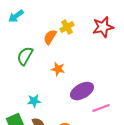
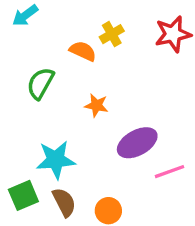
orange semicircle: (50, 37) -> (83, 51), turned 84
cyan star: (34, 101) -> (56, 160), size x1.6

